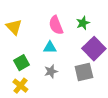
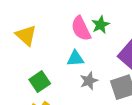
green star: (83, 23) -> (100, 25), moved
gray star: (51, 71) -> (89, 81), moved

